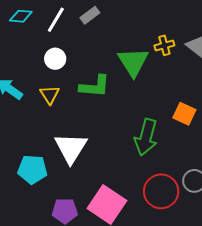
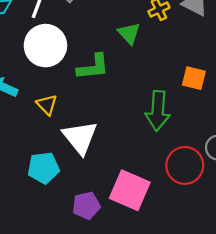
white circle: (55, 59) -> (45, 46), size x1.8
green triangle: (133, 62) -> (129, 33), size x0.7
yellow triangle: (50, 95) -> (47, 105), moved

